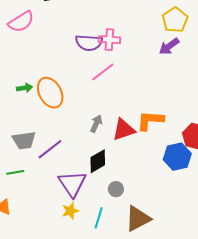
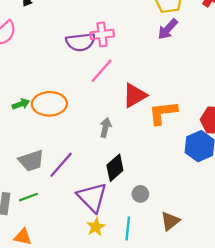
orange ellipse: (50, 93) -> (49, 104), turned -52
red triangle: (124, 130) -> (135, 95), moved
brown triangle: (138, 219) -> (170, 221), size x0.7

